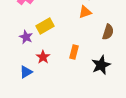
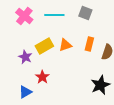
orange triangle: (85, 12) -> (65, 45), moved
orange rectangle: (74, 52) -> (89, 44), moved

